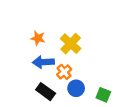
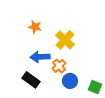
orange star: (38, 38) -> (35, 27), moved
black rectangle: (46, 92) -> (31, 80), moved

